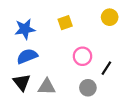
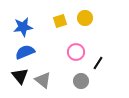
yellow circle: (110, 17) -> (85, 18), moved
gray triangle: (47, 87) -> (43, 80), turned 36

